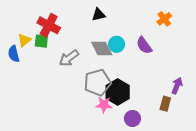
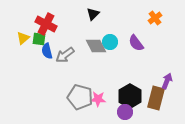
black triangle: (99, 15) -> (93, 14), turned -32
blue semicircle: (14, 54) -> (47, 51), moved
gray pentagon: (97, 82) -> (80, 97), moved, turned 30
black hexagon: (118, 92) -> (130, 96), moved
brown rectangle: (165, 104) -> (156, 98), size x1.6

